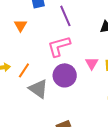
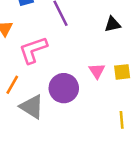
pink L-shape: (59, 46) -> (33, 50), moved

